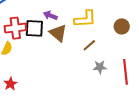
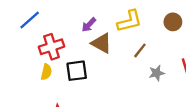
purple arrow: (50, 15) -> (89, 25), turned -56
black square: (34, 28) -> (77, 71), moved

